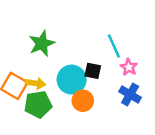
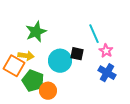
yellow arrow: (36, 83) -> (26, 56), moved
orange circle: (83, 101) -> (48, 91), moved
green pentagon: (38, 104) -> (33, 81), turned 30

